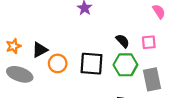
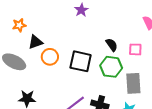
orange star: (13, 46) -> (19, 25), moved

